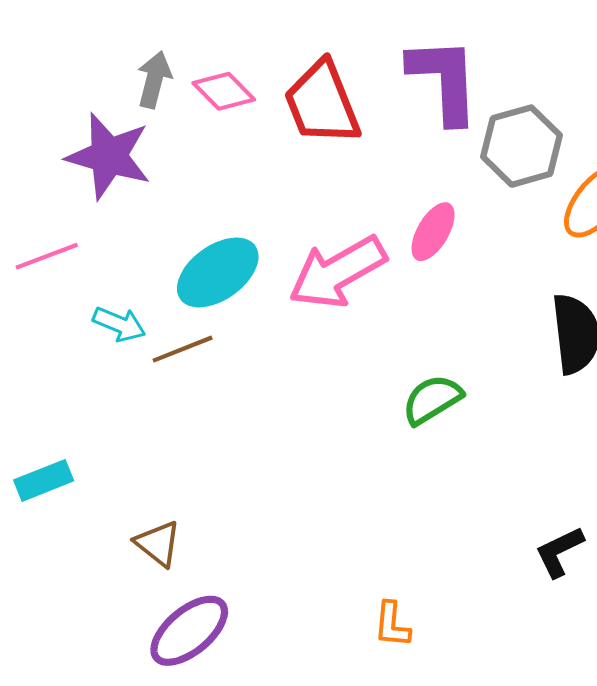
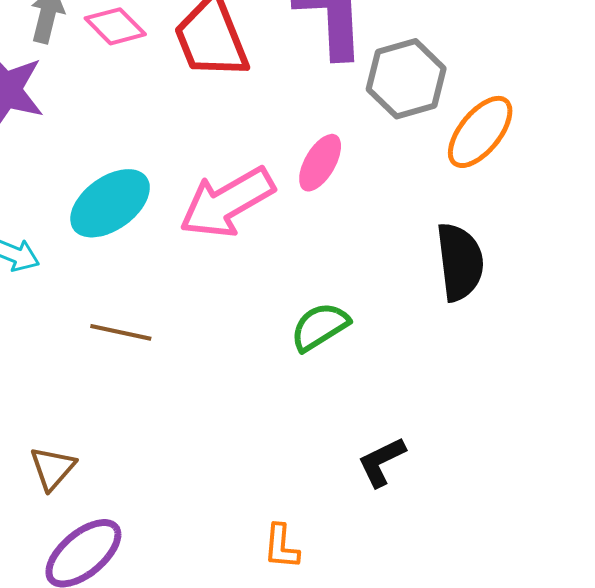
brown line: (183, 349) -> (121, 332), moved, turned 34
brown triangle: (158, 544) -> (53, 468), turned 33
black L-shape: (559, 552) -> (382, 462), moved

